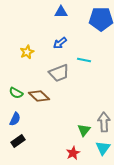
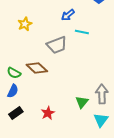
blue arrow: (60, 43) -> (68, 15), moved
green semicircle: (16, 93) -> (14, 73), moved
red star: (73, 153) -> (48, 113), moved

